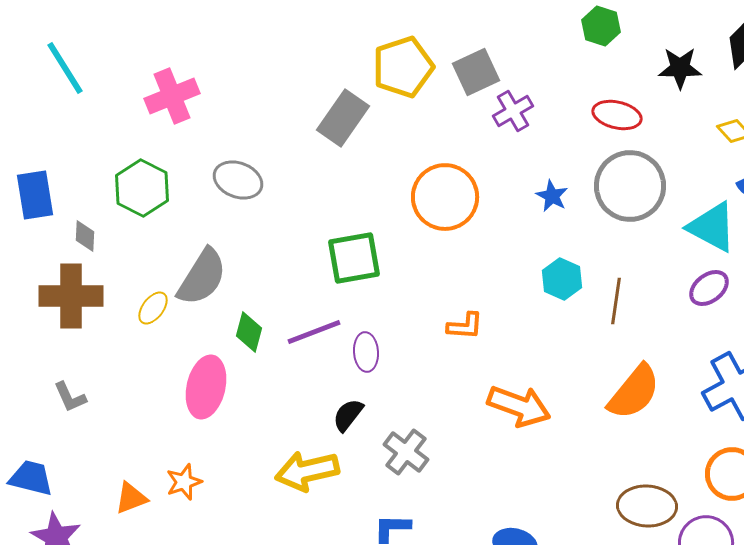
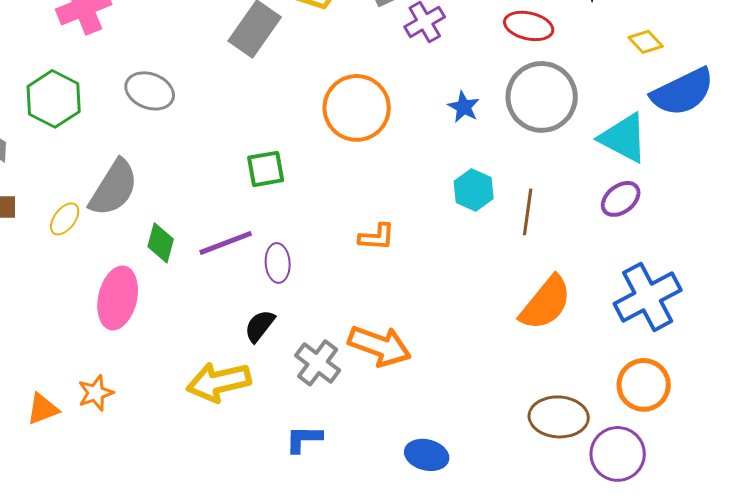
green square: (354, 258) -> (266, 169), size x0.7
orange arrow: (519, 406) -> (380, 346), moved

